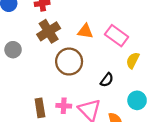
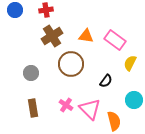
gray circle: (13, 50) -> (31, 73), moved
pink cross: (64, 106) -> (66, 105), turned 32
brown rectangle: (40, 108) -> (33, 108), moved

